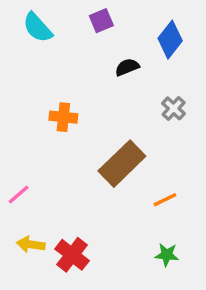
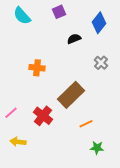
orange line: (165, 200) -> (86, 124), moved
red cross: (72, 255) -> (43, 116), moved

